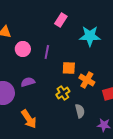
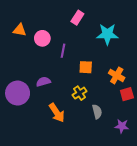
pink circle: (23, 49) -> (42, 38), moved
orange cross: (87, 80) -> (117, 75), moved
orange arrow: (29, 119) -> (57, 113), moved

